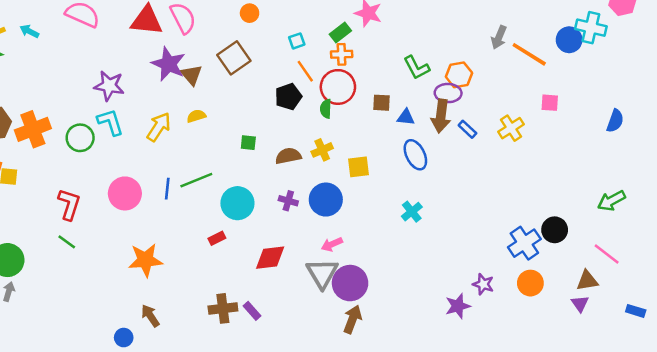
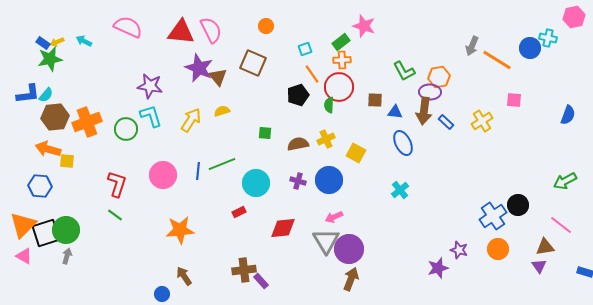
cyan cross: (591, 28) -> (548, 38), size x0.7
brown square: (234, 58) -> (253, 63), turned -32
yellow square: (358, 167) -> (356, 153), turned 36
purple rectangle: (252, 311) -> (261, 281), moved

